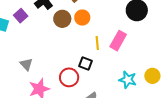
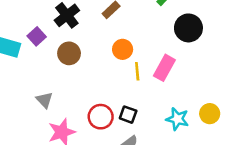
orange circle: (82, 18) -> (123, 49), moved
brown circle: (62, 19) -> (69, 53), moved
black square: (86, 63) -> (128, 115), moved

